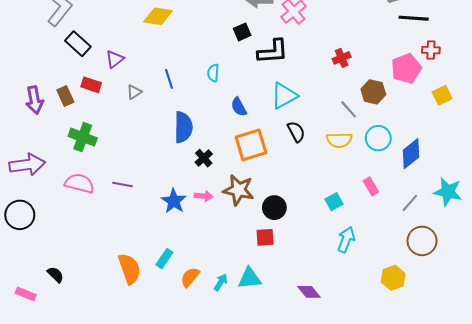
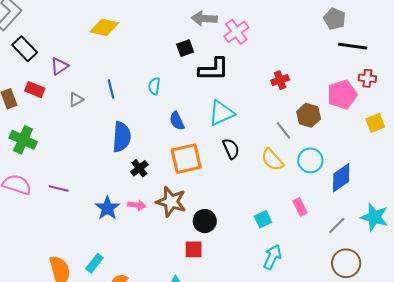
yellow semicircle: (339, 140) -> (272, 160), turned 45

